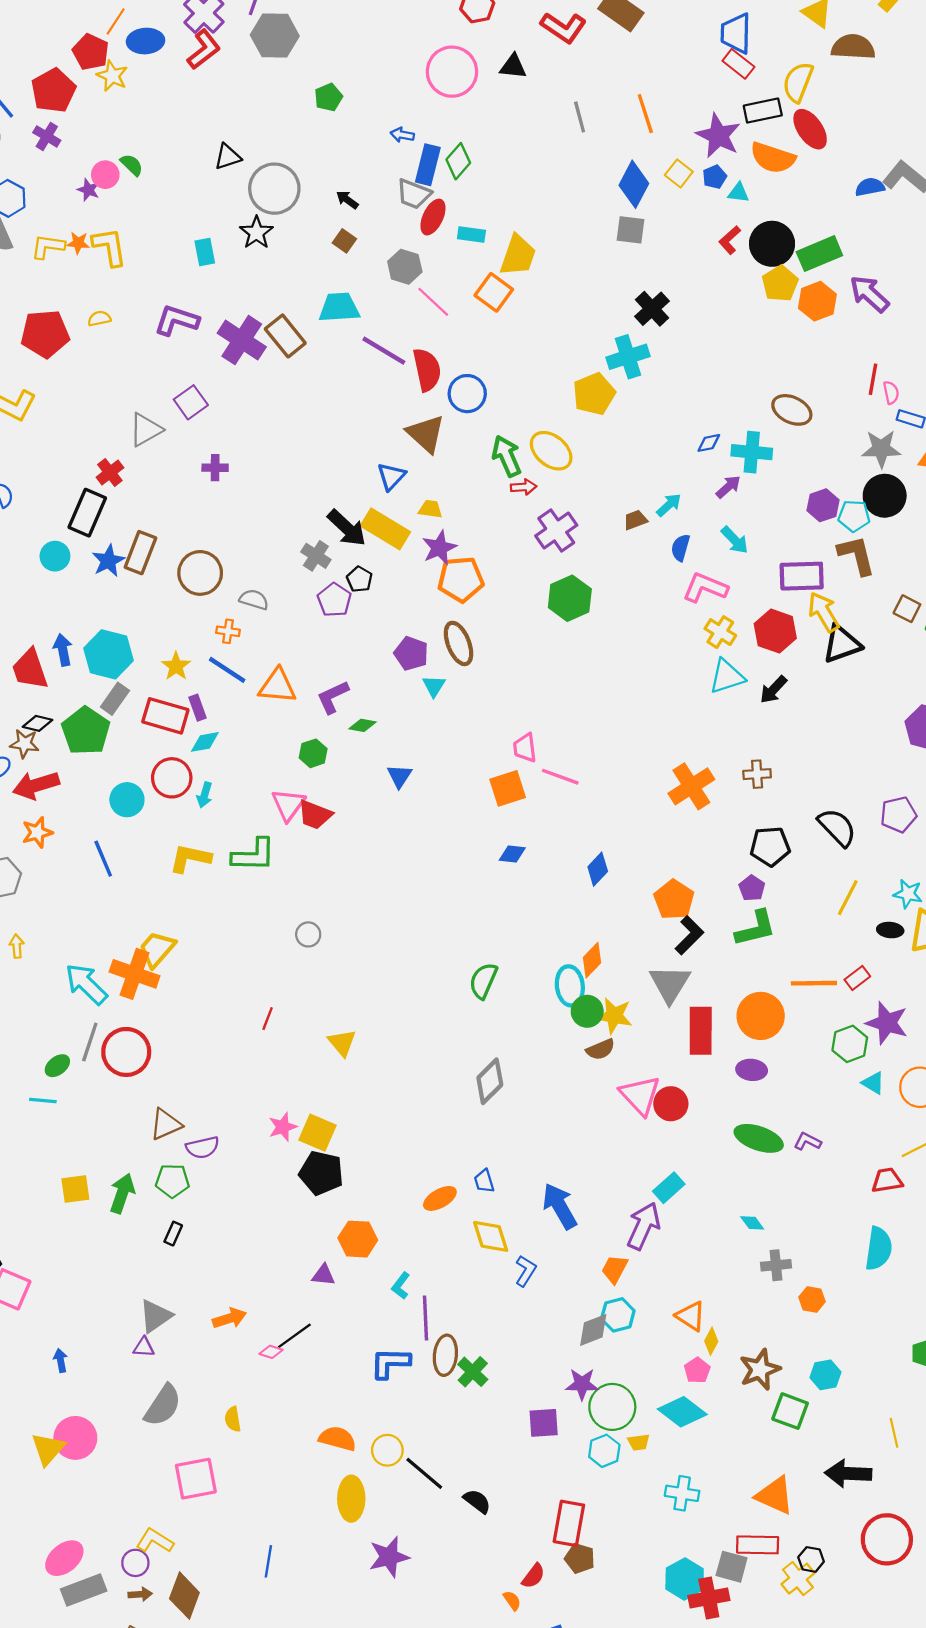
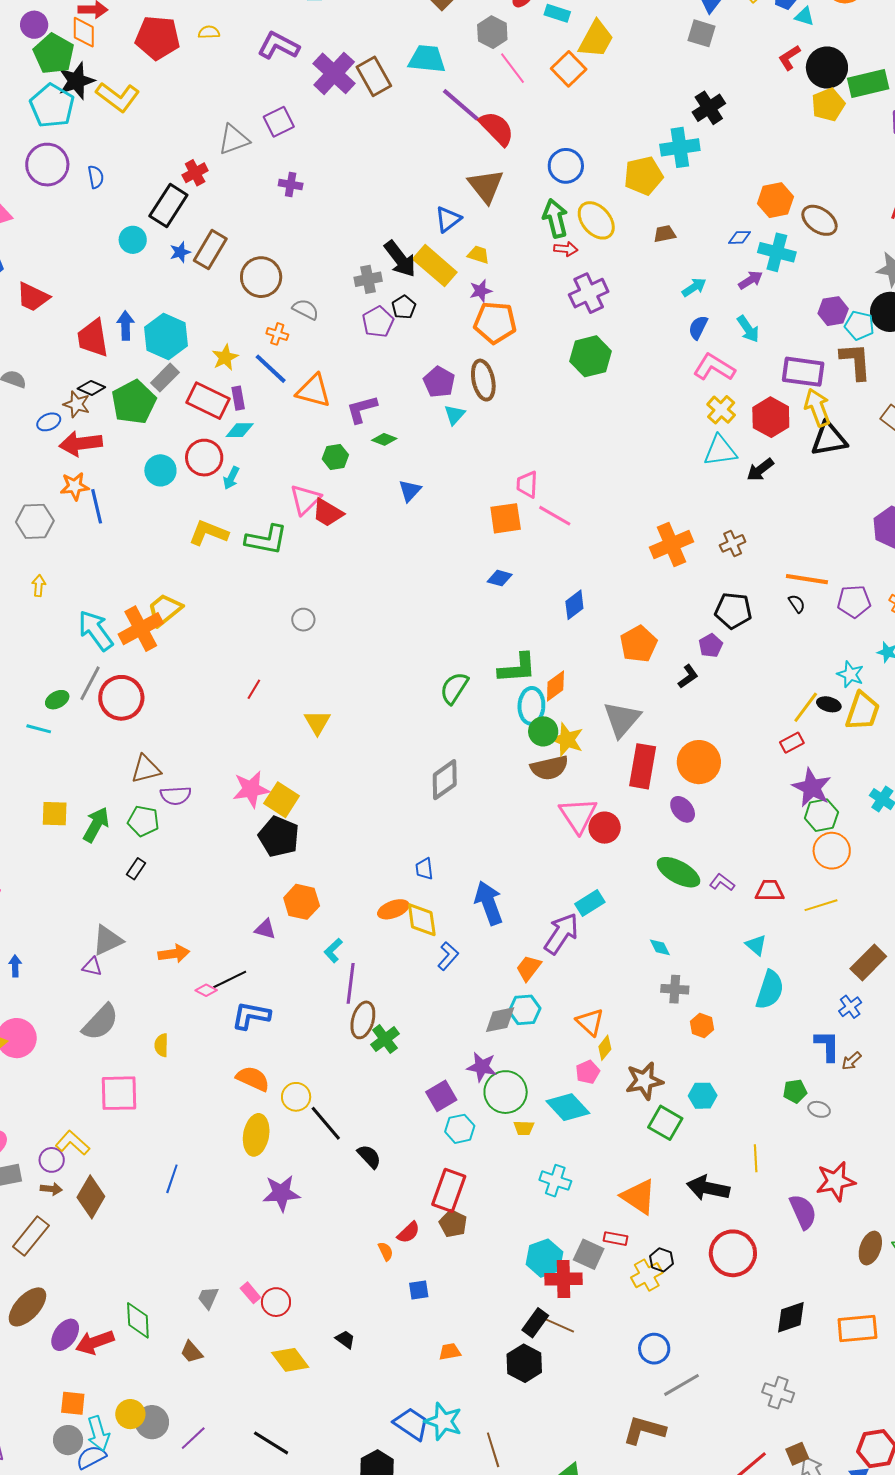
orange hexagon: (817, 301) -> (775, 200), moved
red semicircle: (427, 370) -> (497, 128), turned -42
blue circle: (467, 394) -> (566, 166), moved
brown trapezoid: (635, 520) -> (665, 234), moved
purple star: (439, 548) -> (481, 291), size x0.7
gray cross: (316, 556) -> (368, 279), turned 36
blue star: (108, 561) -> (180, 252), size x0.7
brown cross: (757, 774) -> (733, 543), turned -30
black semicircle: (837, 827) -> (797, 604), size x0.5
blue line: (103, 859) -> (97, 506), moved
yellow line: (848, 898) -> (806, 707), moved
green L-shape: (756, 928) -> (517, 668), moved
black L-shape: (689, 935) -> (688, 676), moved, size x0.7
orange cross: (135, 974) -> (141, 629), turned 33
orange line: (814, 983) -> (807, 579), moved
green hexagon: (850, 1044) -> (821, 815), moved
brown semicircle: (600, 1049) -> (549, 768), size x1.4
purple ellipse: (752, 1070) -> (683, 809), turned 36
cyan triangle: (873, 1083) -> (756, 945), moved
pink star: (283, 1127) -> (251, 789), size x1.4
red trapezoid: (887, 1180) -> (770, 891), moved
orange ellipse: (440, 1198) -> (393, 909), moved
blue L-shape: (390, 1363) -> (251, 1015), moved
purple square: (544, 1423) -> (441, 1096), turned -36
cyan hexagon: (604, 1451) -> (460, 1129), moved
red rectangle: (758, 1545) -> (616, 1239), size x0.6

